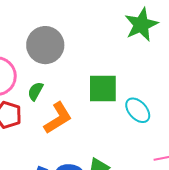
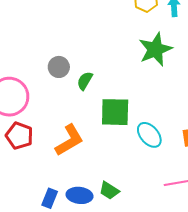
gray circle: (45, 45) -> (59, 67), size x0.6
green semicircle: (35, 91) -> (85, 81), moved

